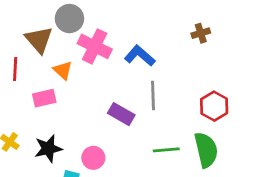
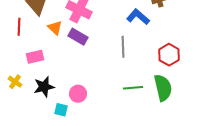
blue L-shape: (140, 56) -> (138, 17), moved
pink rectangle: (44, 98) -> (35, 57), moved
purple rectangle: (121, 114) -> (78, 37), moved

